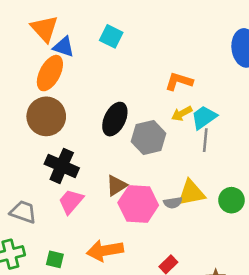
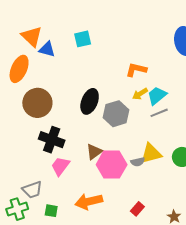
cyan square: (111, 36) -> (83, 39), turned -36
orange ellipse: (50, 73) -> (19, 69), moved
gray line: (205, 140) -> (159, 113), turned 66
gray trapezoid: (23, 212) -> (32, 190), moved, turned 145

